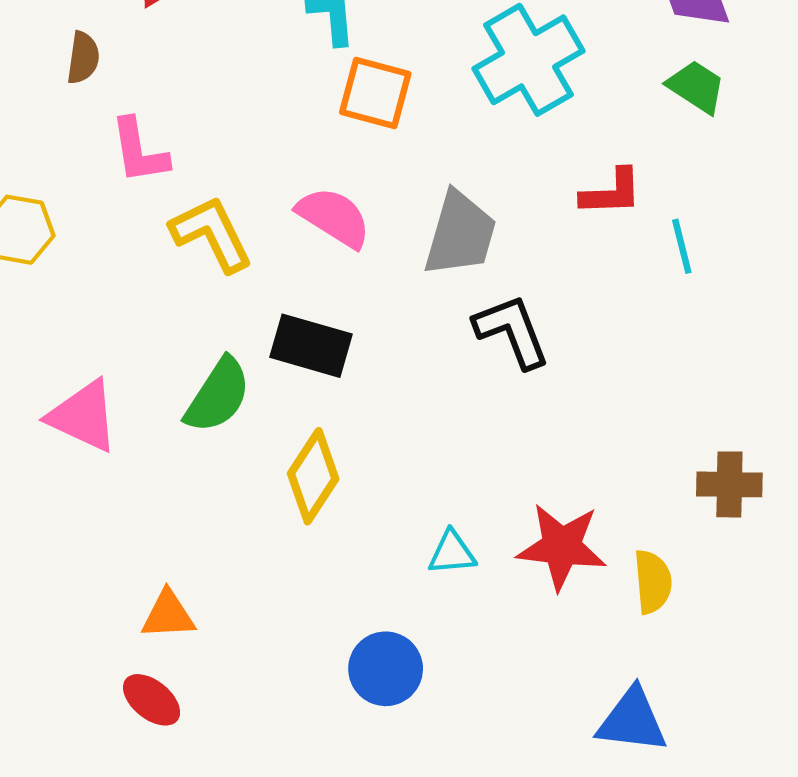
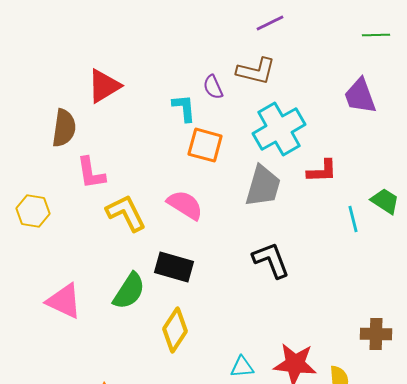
brown semicircle: (83, 58) -> (64, 128), size x1.5
green trapezoid: (696, 87) -> (385, 201), moved
red L-shape: (611, 192) -> (322, 171), moved
gray trapezoid: (460, 234) -> (263, 186), moved

